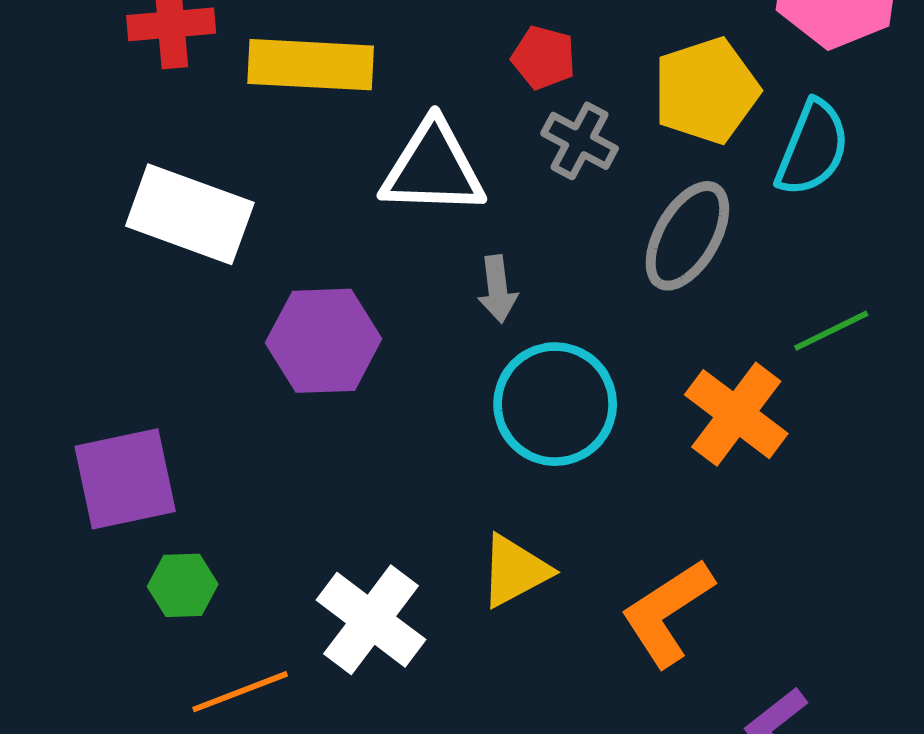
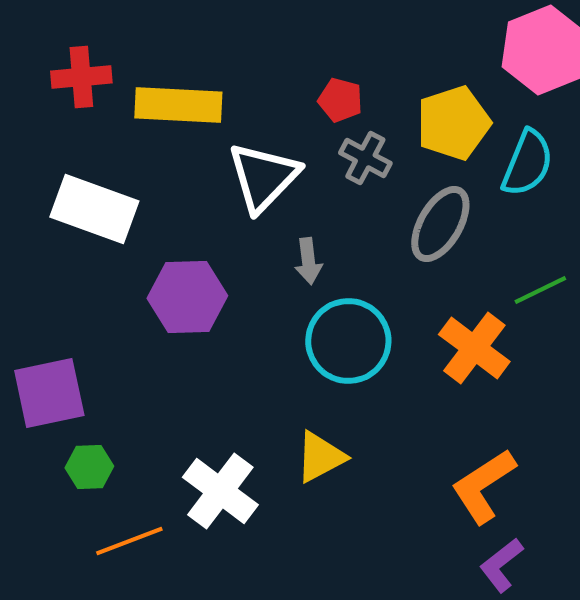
white triangle: (433, 168) -> (263, 177), turned -48
orange L-shape: (667, 613) -> (483, 486), moved

